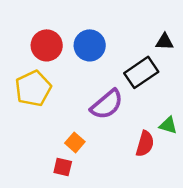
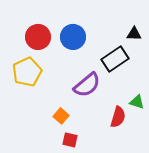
red square: (63, 167) -> (70, 140), moved

